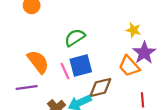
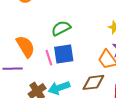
brown diamond: (100, 87) -> (93, 82), moved

